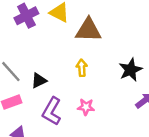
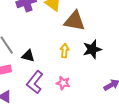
black star: (130, 70) -> (92, 49), moved
black triangle: (39, 81) -> (28, 56), turned 32

